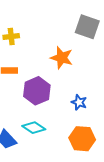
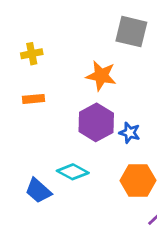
purple hexagon: (37, 91) -> (96, 122), moved

